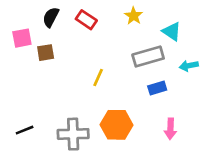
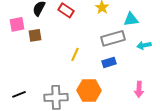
cyan triangle: (172, 32) -> (131, 19), turned -42
blue rectangle: (157, 88) -> (109, 62), moved
pink arrow: (170, 129) -> (139, 89), moved

